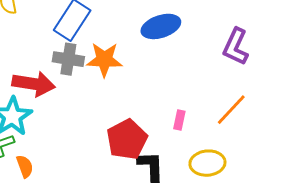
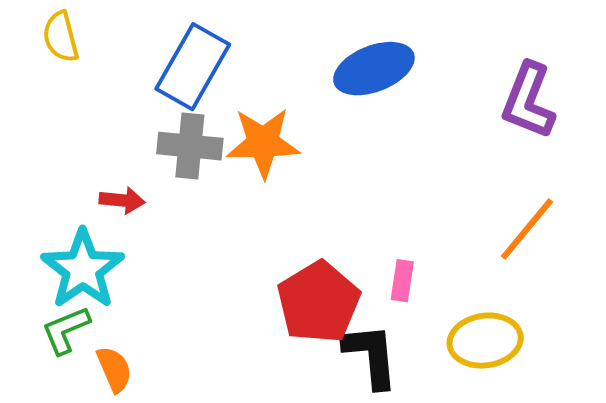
red arrow: (34, 84) -> (122, 200), size x0.5
pink rectangle: (179, 120) -> (402, 281), moved

